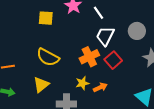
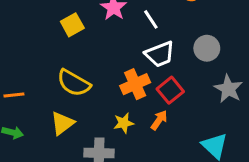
yellow square: (46, 18) -> (72, 25), turned -35
white trapezoid: (105, 36) -> (160, 54), turned -140
orange arrow: (100, 87) -> (159, 120), moved, turned -32

